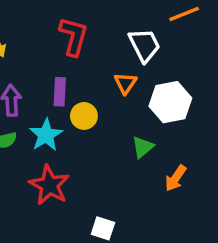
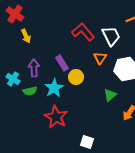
red L-shape: (74, 36) -> (83, 32), moved, turned -55
purple rectangle: (60, 92) -> (62, 63), turned -35

